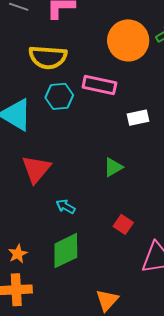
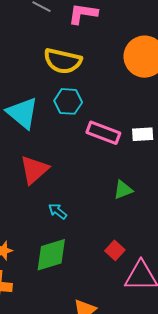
pink rectangle: (99, 85) -> (103, 133), moved
green triangle: (113, 167) -> (123, 190), moved
red square: (123, 224) -> (115, 250), moved

